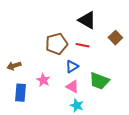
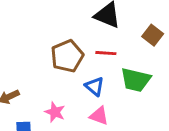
blue triangle: (72, 67) -> (94, 86), turned -40
green trapezoid: (99, 81) -> (136, 80), moved

